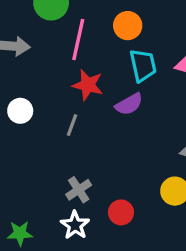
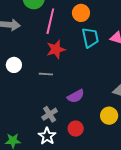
red star: (88, 85) -> (56, 49), turned -30
purple semicircle: (129, 104) -> (76, 96), moved
gray line: (72, 125) -> (46, 74), turned 72

